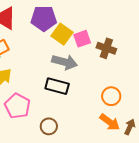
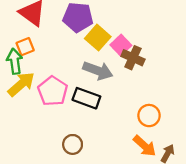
pink square: (82, 39) -> (121, 45), turned -30
brown cross: (106, 48) -> (133, 58), moved
pink pentagon: (17, 106) -> (53, 91), moved

